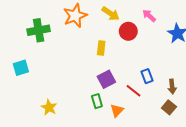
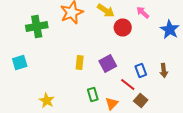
yellow rectangle: (101, 48) -> (80, 62), moved
purple square: (106, 79) -> (108, 64), moved
brown arrow: (172, 87) -> (164, 70), moved
brown square: (169, 107) -> (141, 100), moved

